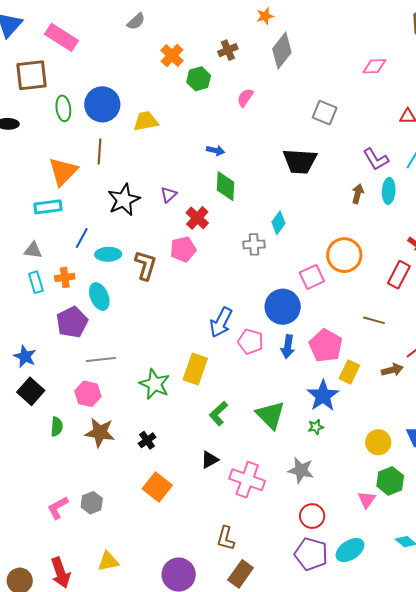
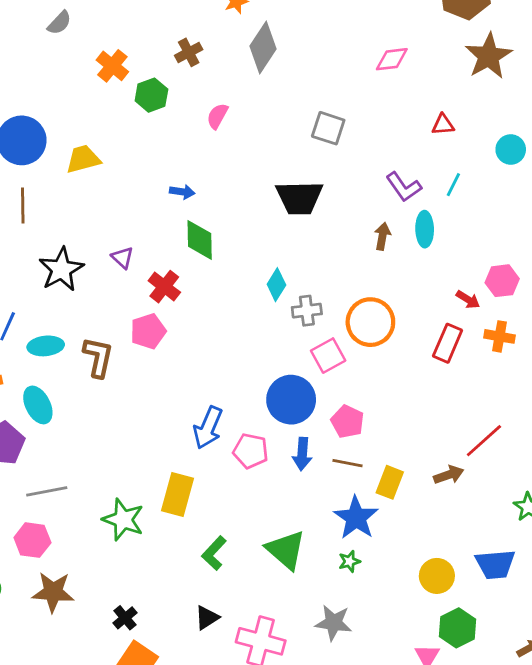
purple triangle: (169, 195) -> (122, 258), turned -30
gray cross: (254, 244) -> (307, 311), moved
brown line: (374, 320) -> (348, 463), moved
pink pentagon: (326, 346) -> (347, 422), moved, size x0.7
black cross: (147, 440) -> (125, 618), moved

